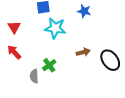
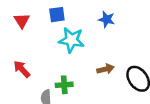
red triangle: (14, 27) -> (22, 21), moved
green cross: (49, 65) -> (64, 85), turned 32

